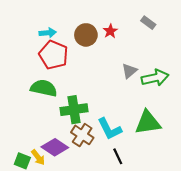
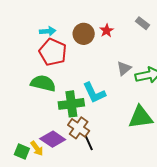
cyan L-shape: (110, 129) -> (94, 93), moved
black line: (118, 156) -> (89, 143), moved

